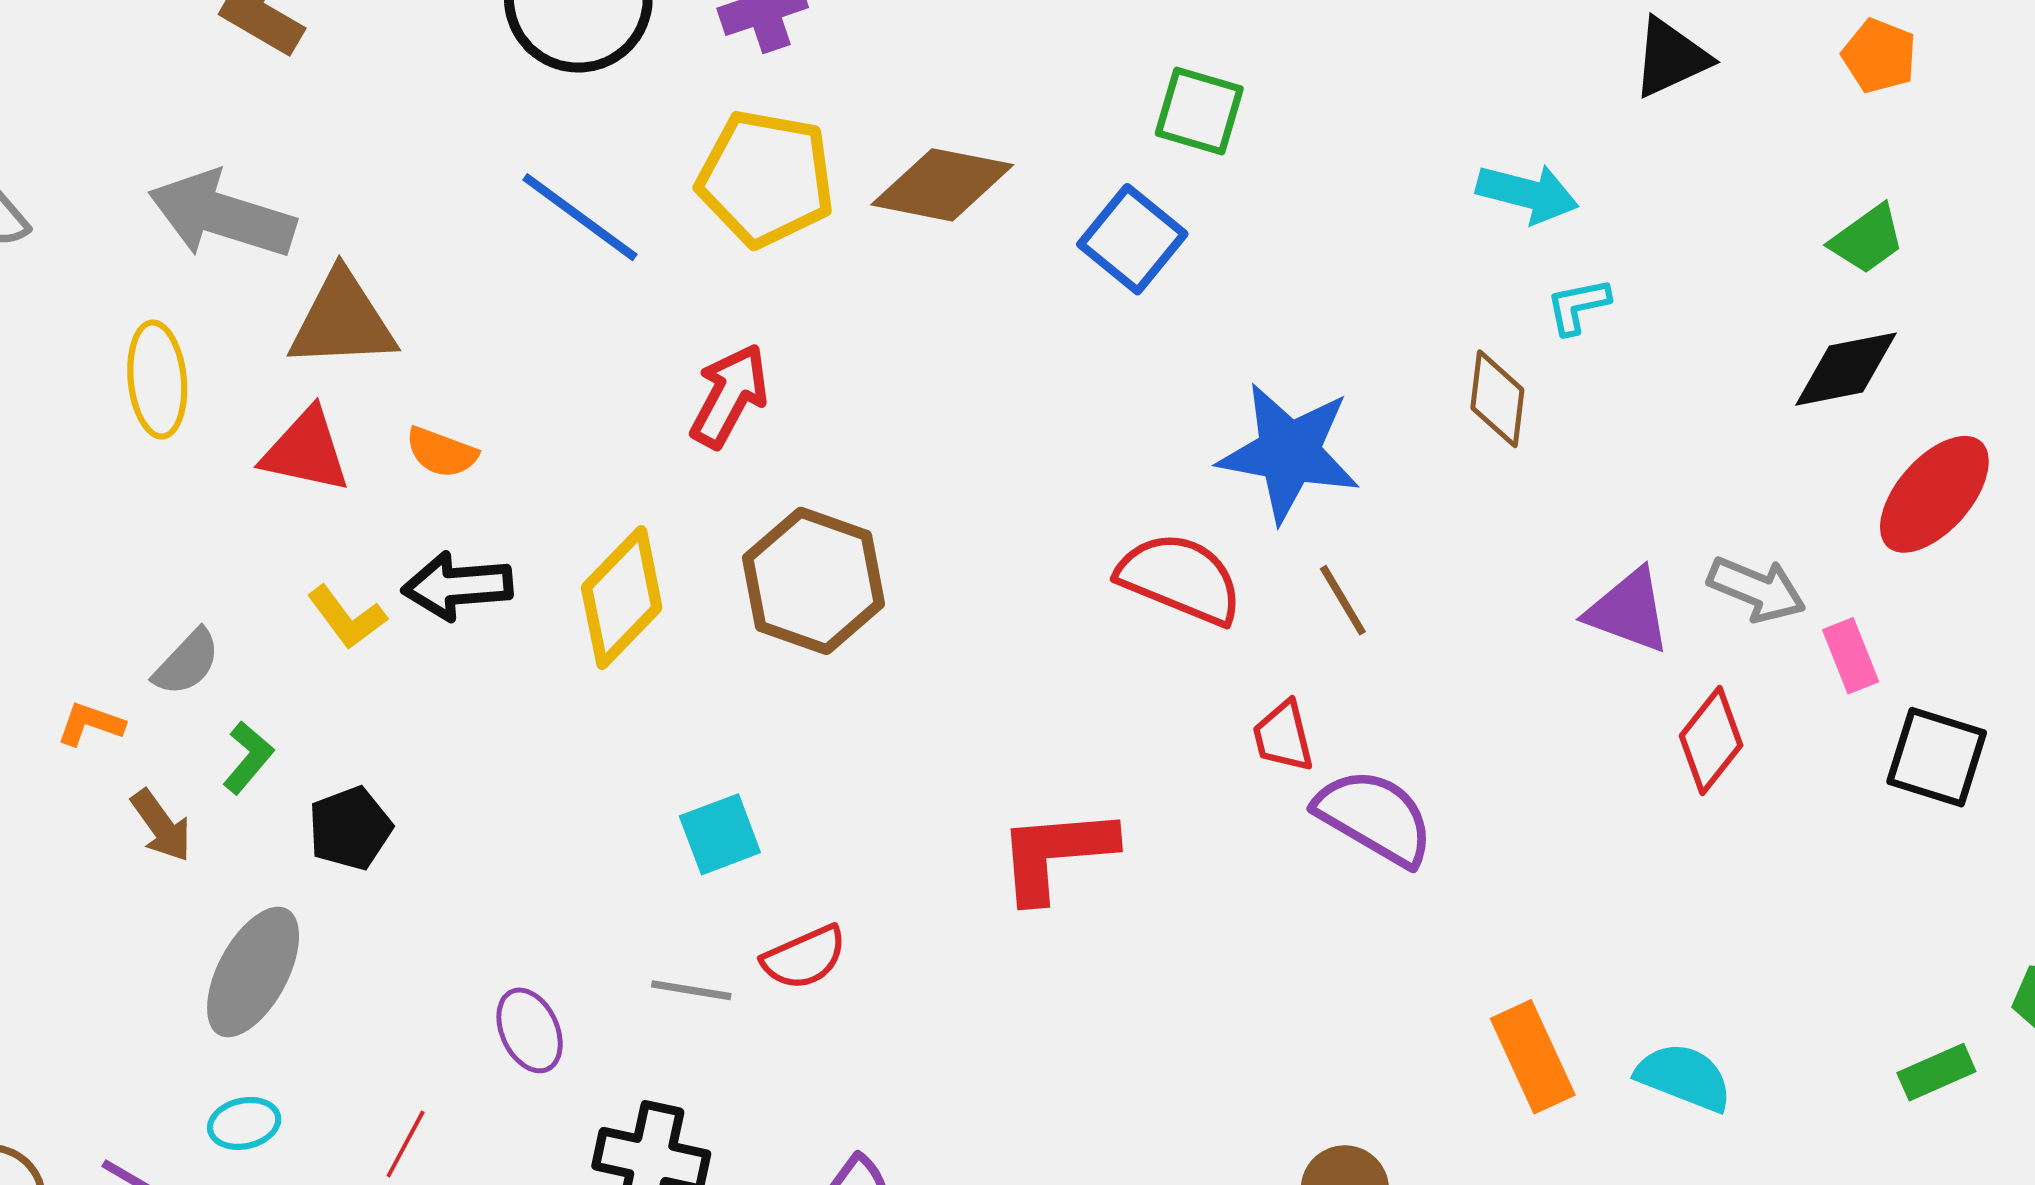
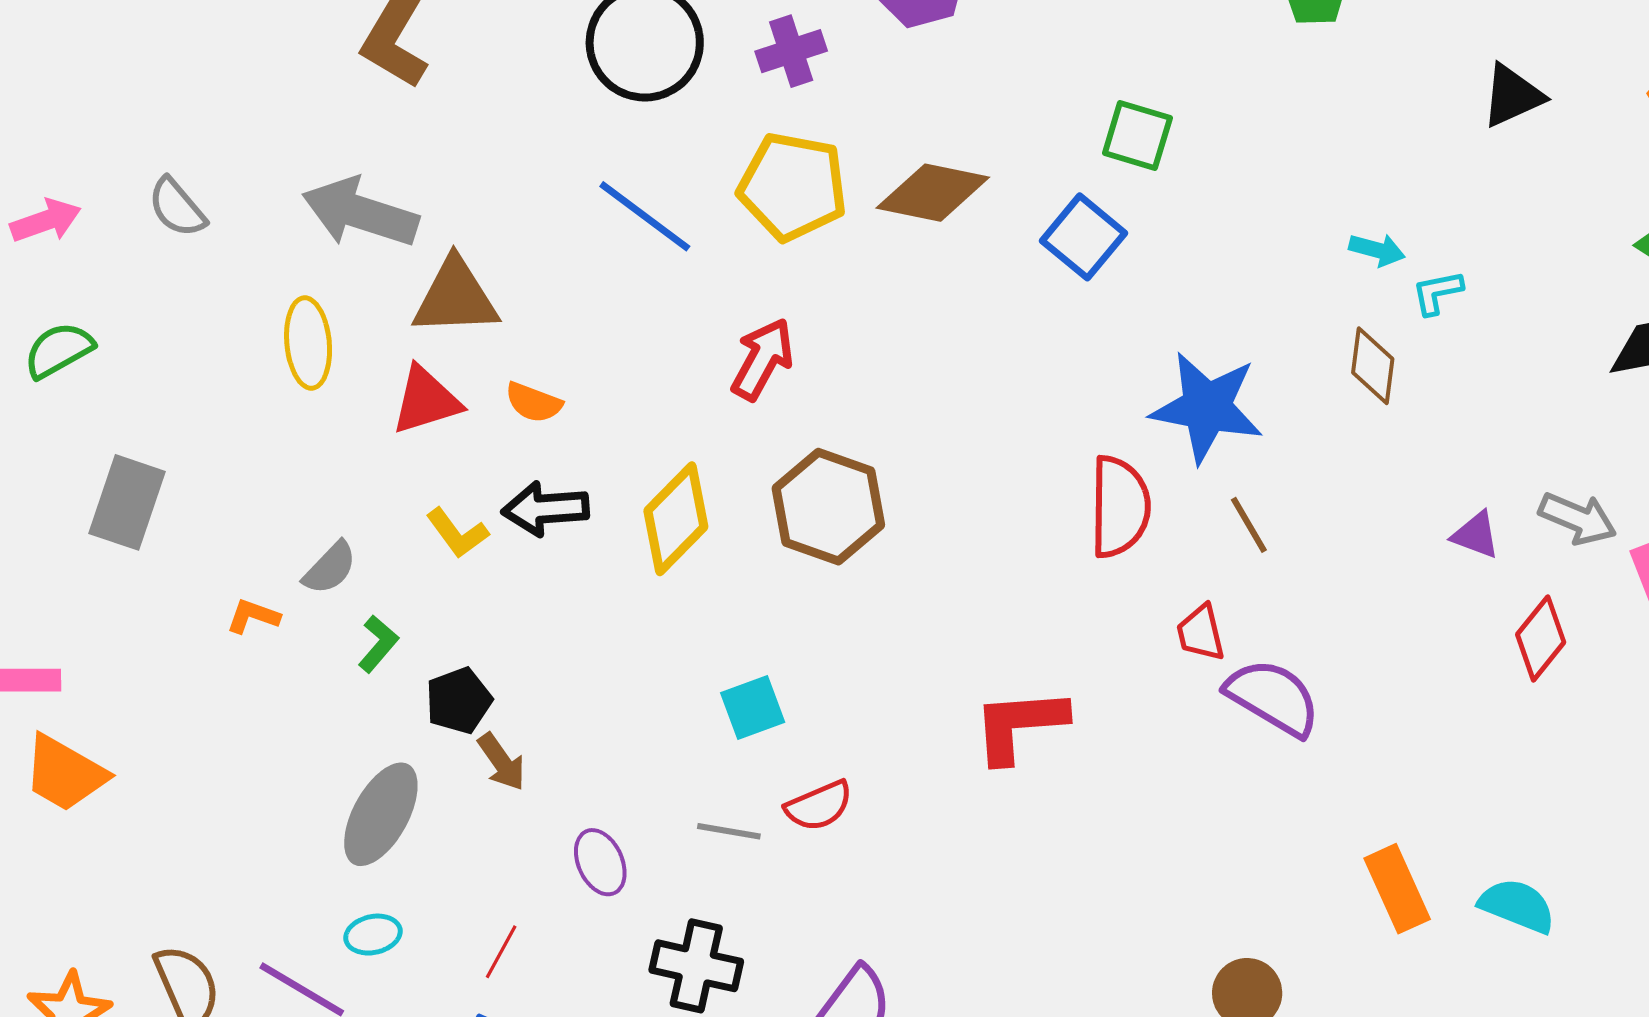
cyan arrow: (1527, 193) -> (1377, 250), moved, size x0.7
red triangle: (306, 451) -> (426, 400), turned -30
red semicircle: (1180, 578) -> (1120, 507), turned 68
purple triangle: (1629, 611) -> (1476, 535), size x0.7
brown arrow: (161, 826) -> (502, 762), moved

